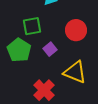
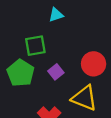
red circle: (76, 30) -> (94, 64), moved

